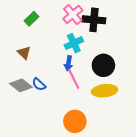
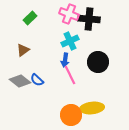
pink cross: (73, 15) -> (69, 14), turned -30
brown triangle: (24, 53) -> (23, 50), turned 40
yellow ellipse: (104, 91) -> (92, 108), moved

